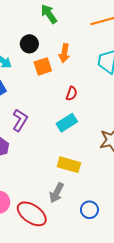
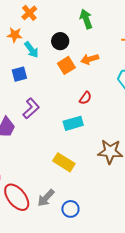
orange arrow: (64, 53) -> (90, 59), turned 48
orange square: (43, 66) -> (66, 65), turned -30
gray arrow: (57, 193) -> (46, 198), moved

